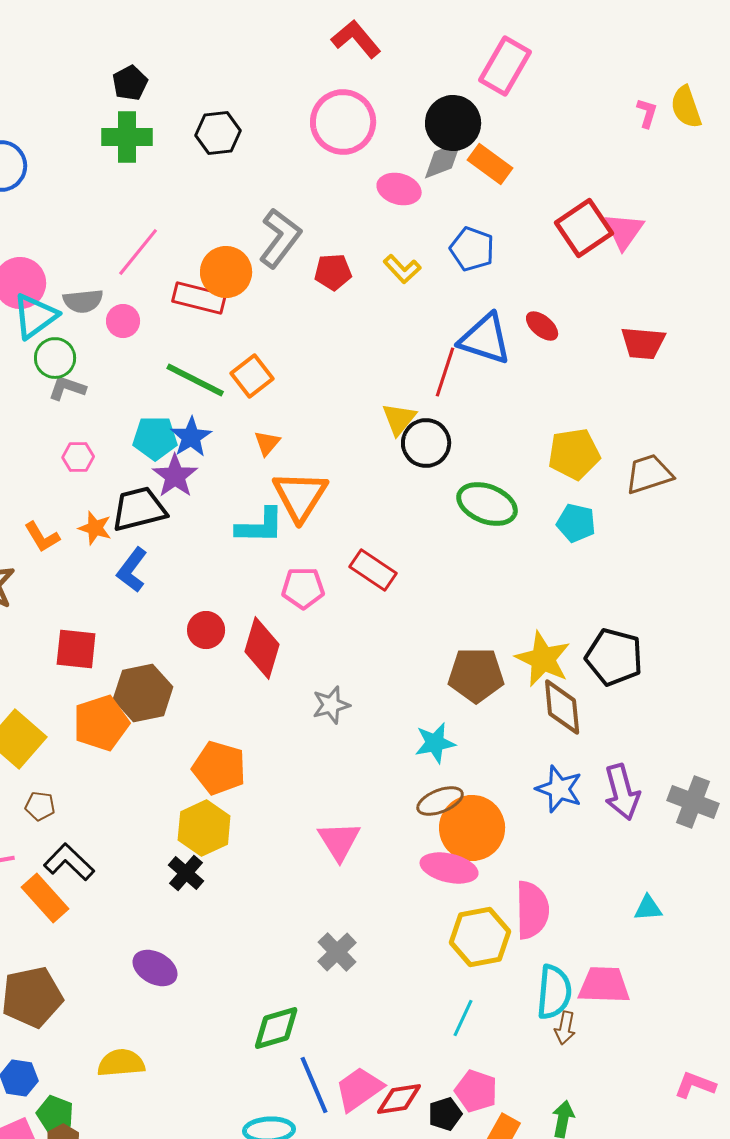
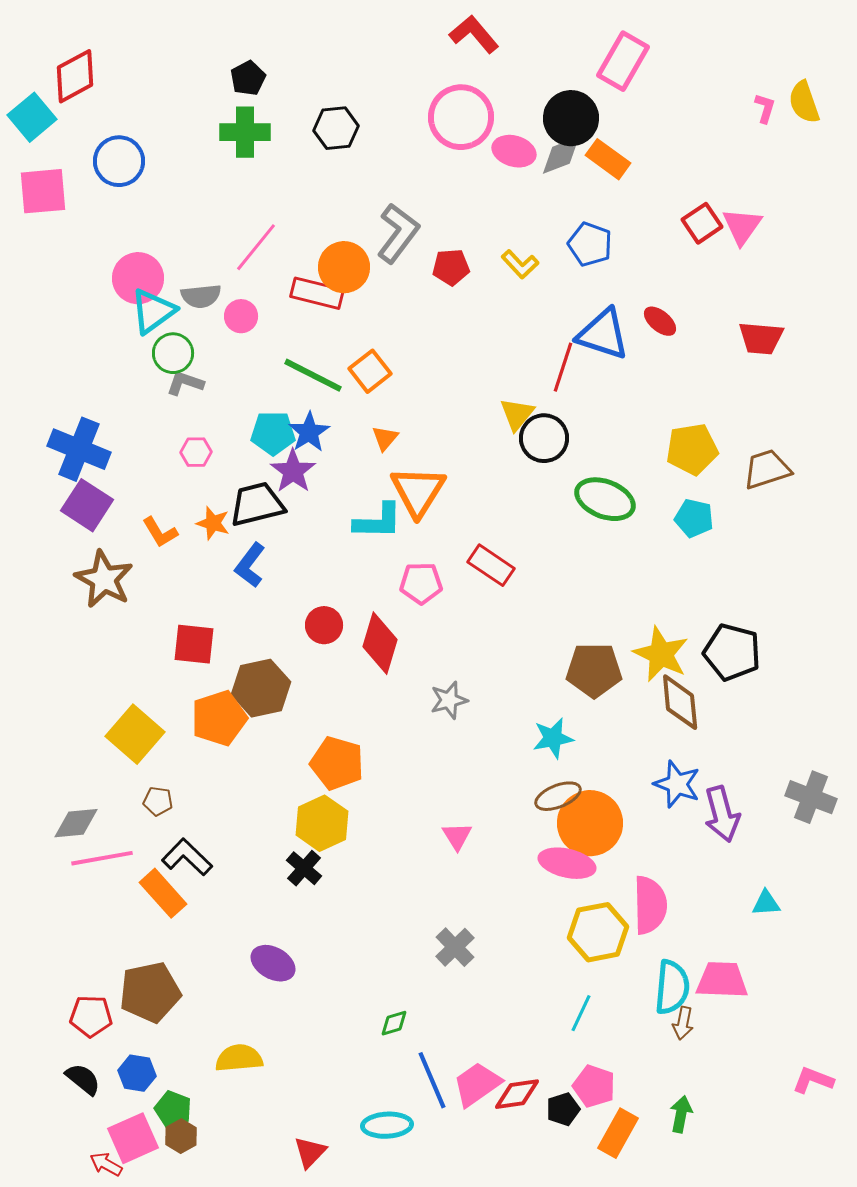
pink ellipse: (399, 189) -> (514, 151), moved
red square: (584, 228) -> (702, 223), size x0.7
purple arrow: (622, 792) -> (722, 814), moved
pink triangle: (339, 841) -> (457, 836), size x0.7
green diamond: (276, 1028) -> (394, 1023), size x0.6

